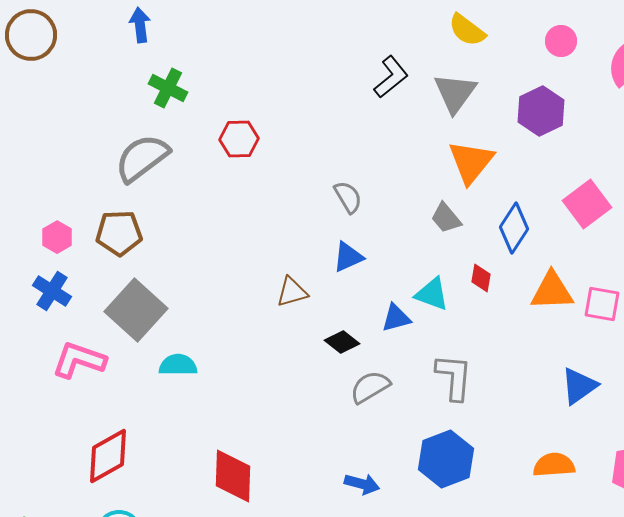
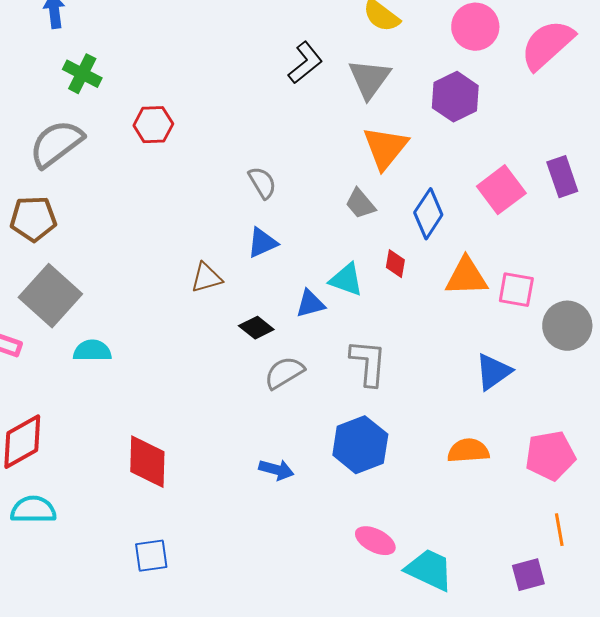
pink circle: (561, 41) -> (475, 27), size x1.5

